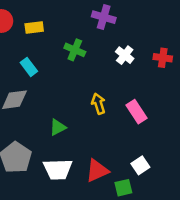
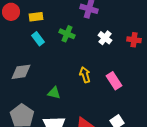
cyan rectangle: (29, 67) -> (38, 39), moved
green triangle: (58, 127) -> (54, 93), turned 40

